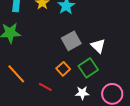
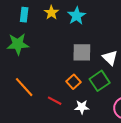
gray square: (71, 41) -> (82, 52), turned 30
white star: (82, 93) -> (82, 107), moved

